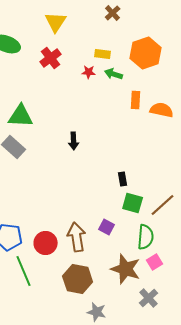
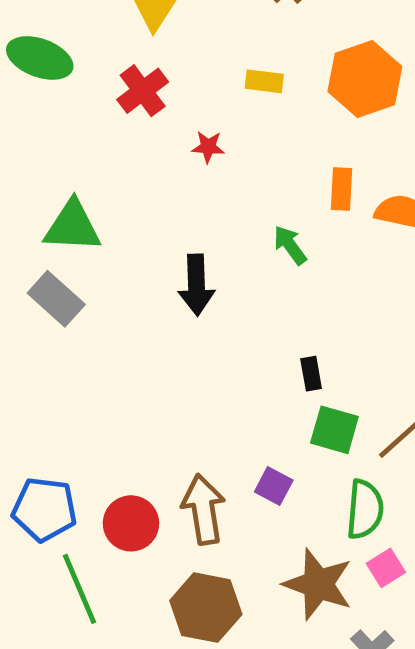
red star: (89, 72) -> (208, 147), moved
green arrow: (114, 74) -> (290, 245), moved, turned 36
black arrow: (74, 141) -> (196, 285), size x1.4

